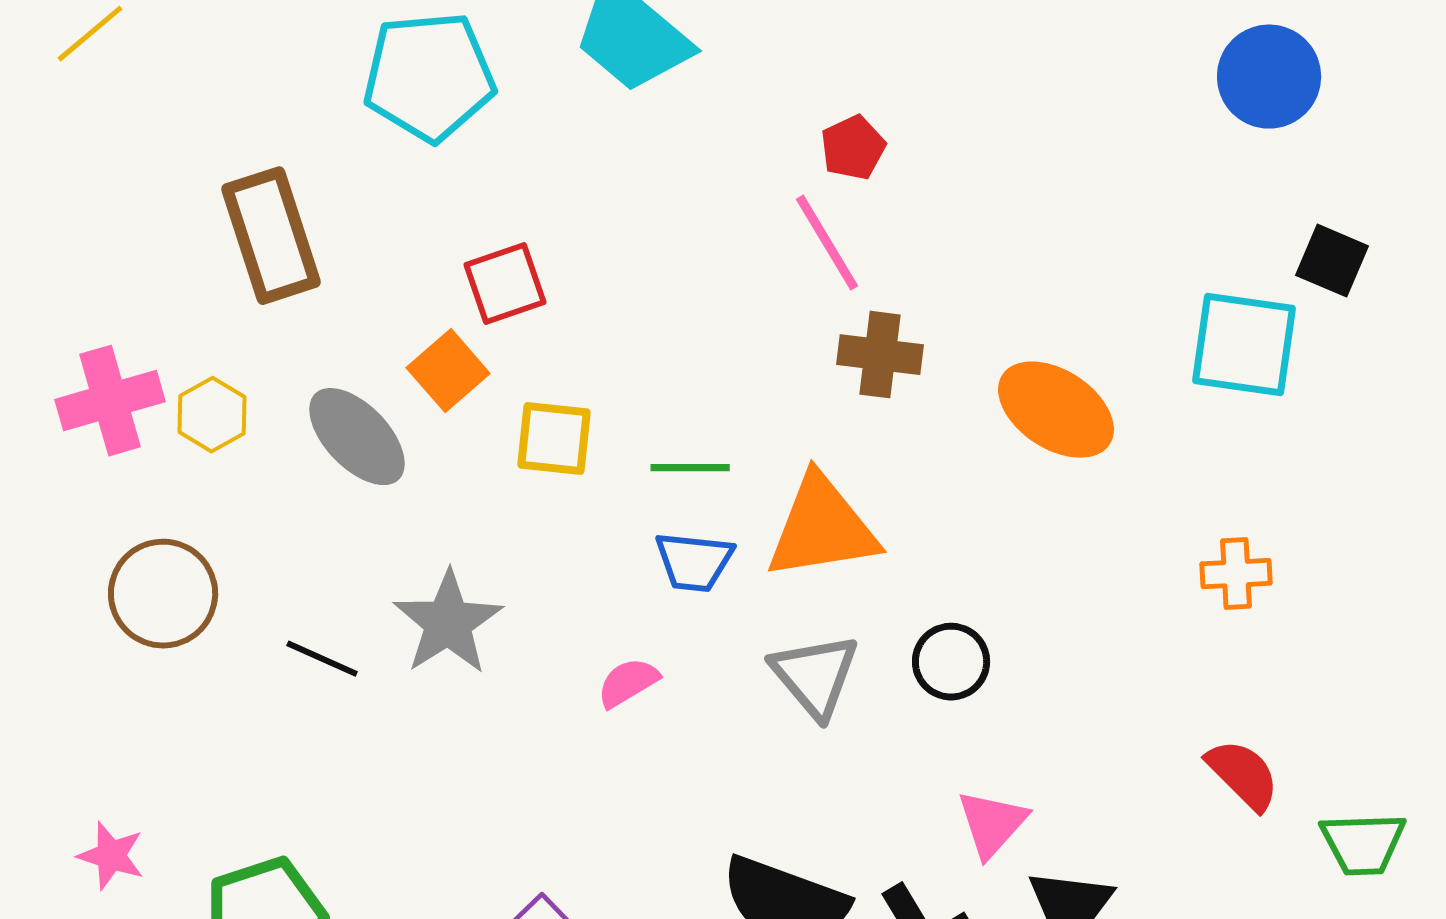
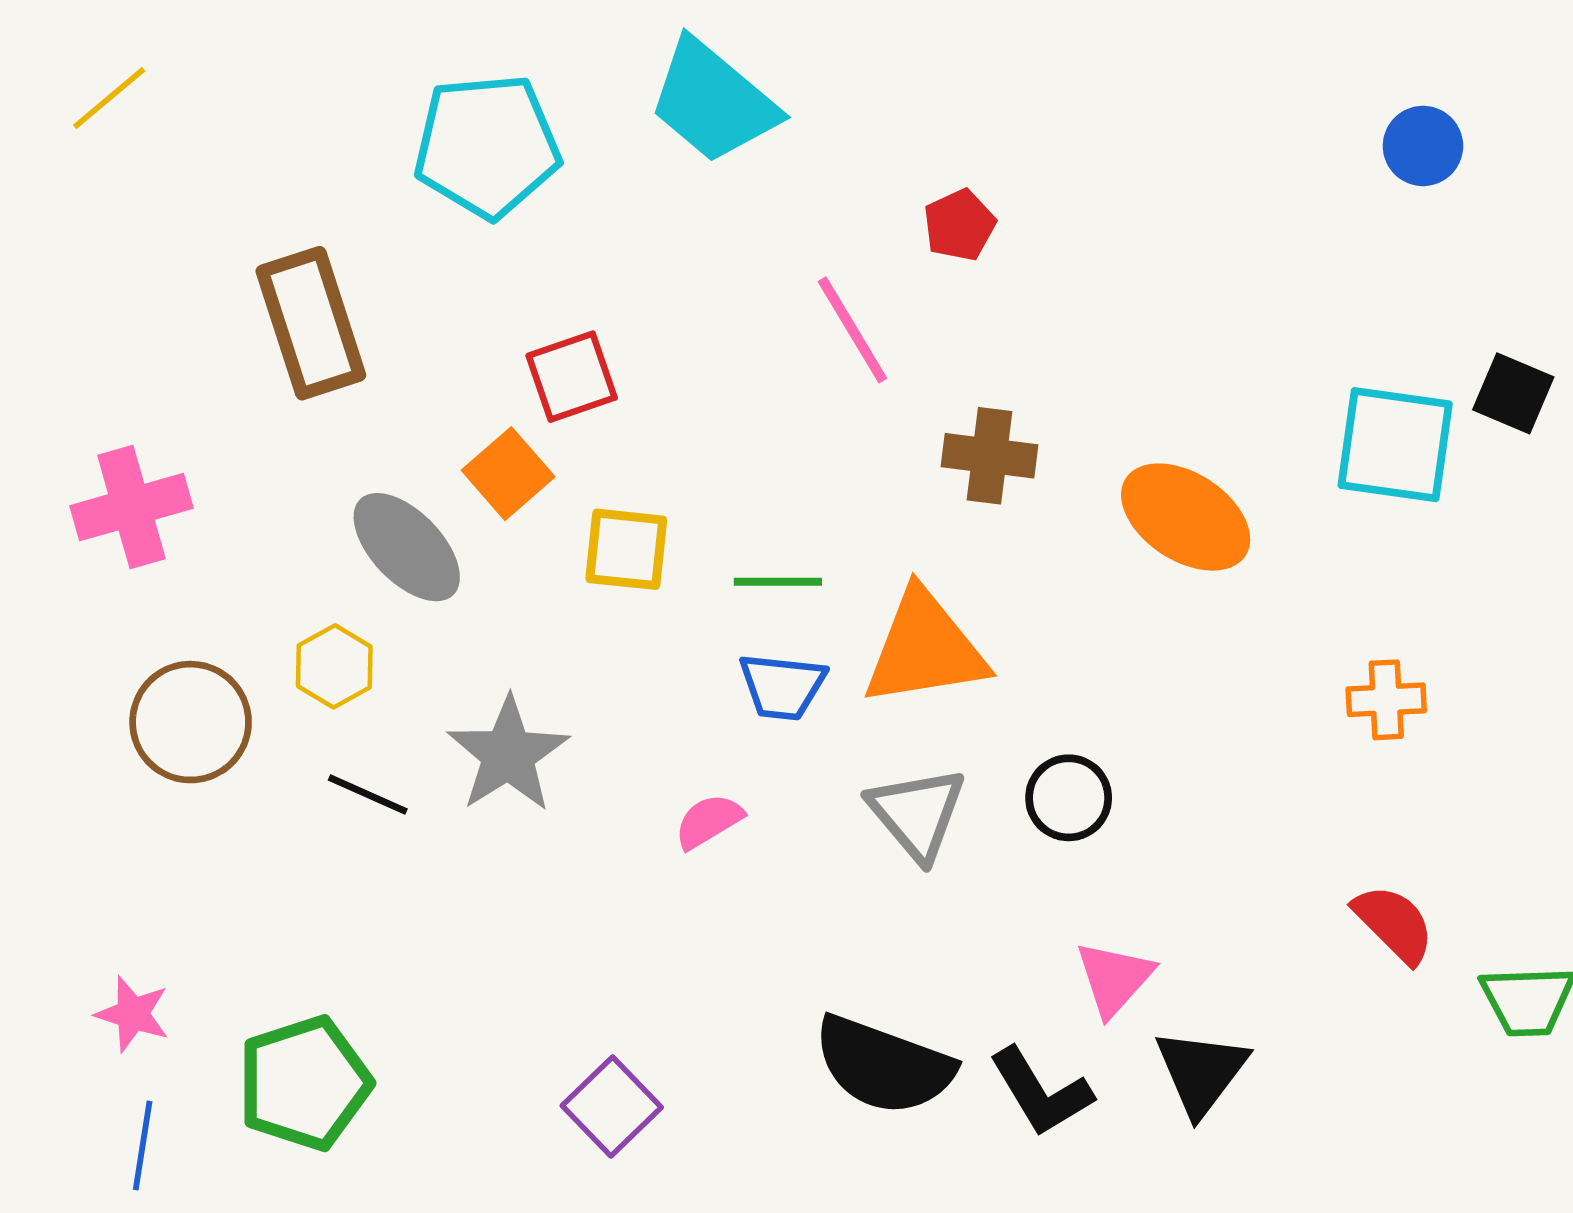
blue circle: (1269, 77) -> (1423, 146), size x0.7
pink line: (827, 243) -> (852, 330), moved
black square: (1332, 261) -> (1513, 393), moved
yellow hexagon: (212, 415) -> (334, 666), moved

